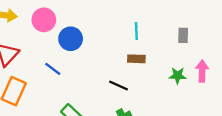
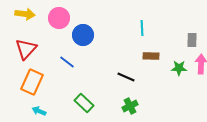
gray rectangle: (183, 35) -> (192, 40), moved
brown rectangle: (136, 59) -> (151, 56), moved

